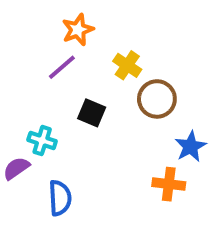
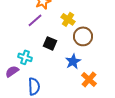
blue star: (191, 147) -> (73, 61), moved
orange cross: (169, 184) -> (89, 79), turned 35

